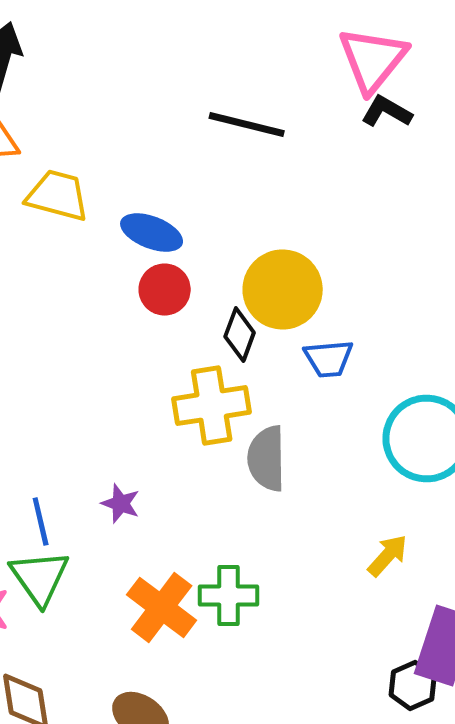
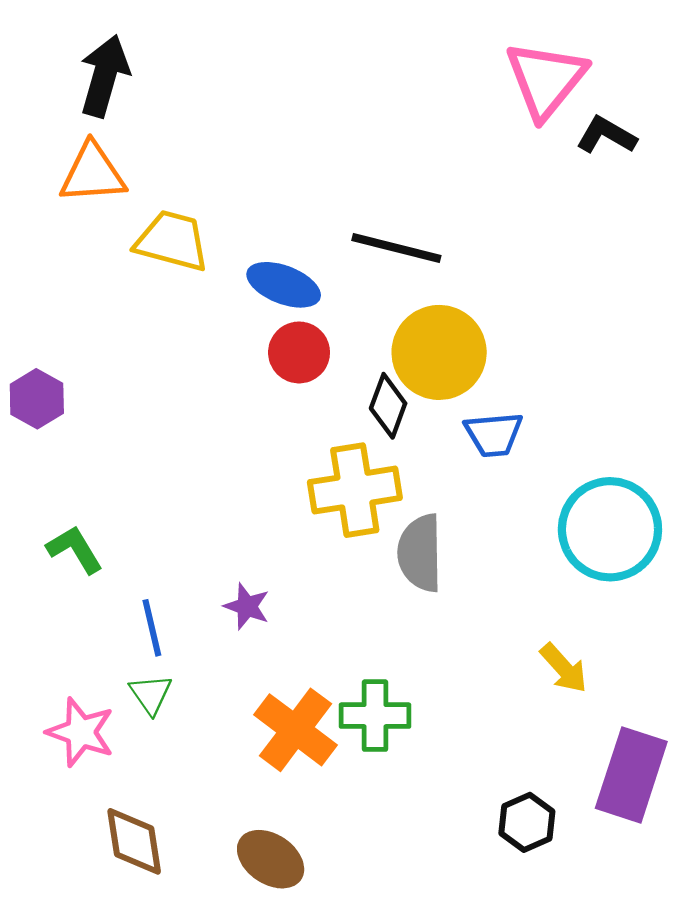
black L-shape: (387, 112) -> (606, 135), moved
black line: (247, 124) -> (396, 248), moved
yellow arrow: (388, 556) -> (564, 668), turned 96
green triangle: (40, 578) -> (151, 694), size x0.6
black hexagon: (413, 686) -> (527, 822), moved

